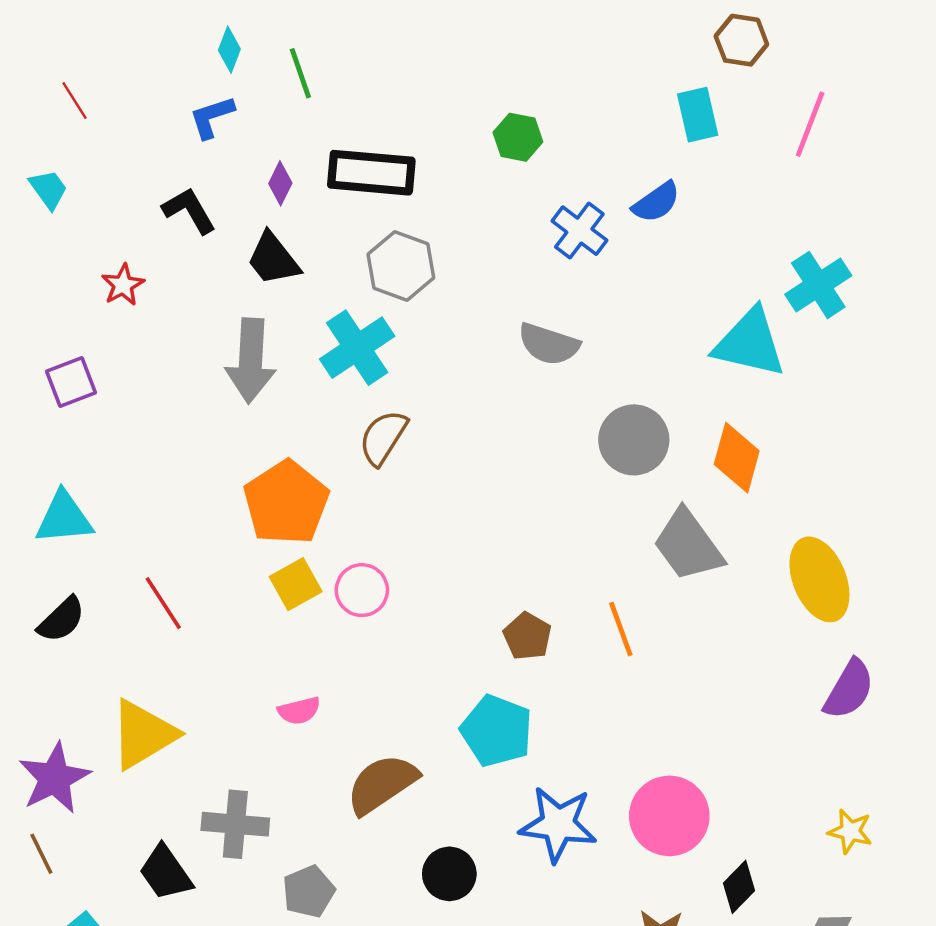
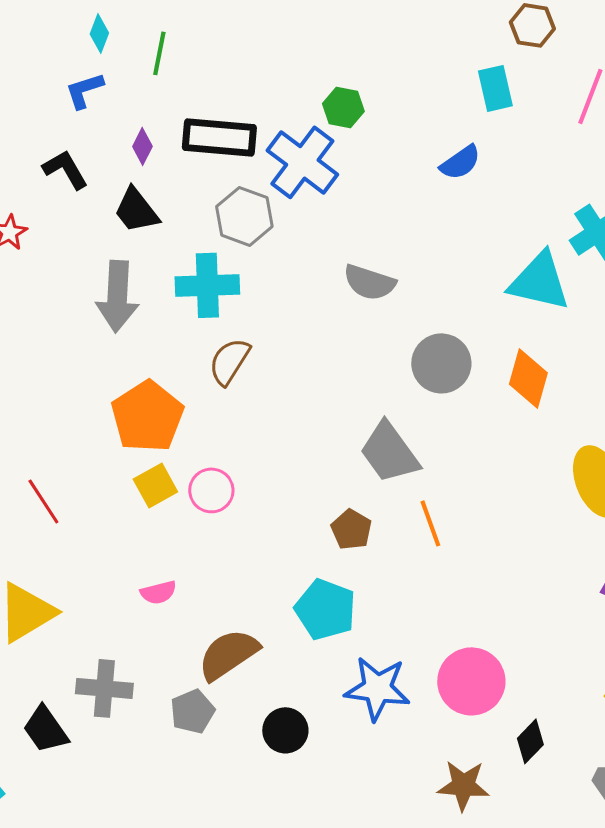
green line: (300, 73) -> (159, 53), turned 30
blue cross: (579, 231) -> (302, 162), moved, size x1.5
cyan cross: (357, 348) -> (207, 285), turned 32
gray trapezoid: (688, 545) -> (389, 452), moved
gray pentagon: (309, 892) -> (192, 711), moved

